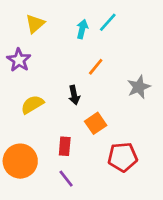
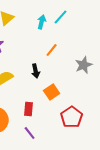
red pentagon: (123, 157) -> (72, 117), turned -30

